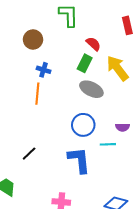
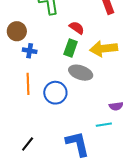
yellow arrow: (118, 68) -> (104, 49), turned -52
blue cross: (44, 70) -> (30, 51), moved
blue circle: (83, 125) -> (55, 93), moved

